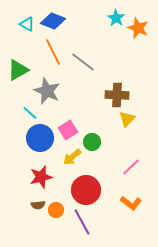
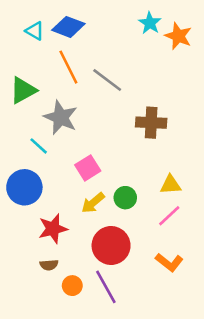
yellow triangle: (127, 119) -> (171, 185), moved, turned 42
blue circle: (40, 138) -> (24, 187), moved
green circle: (92, 142) -> (125, 198), moved
orange circle: (56, 210) -> (72, 286), moved

